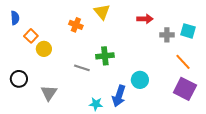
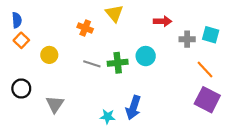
orange square: (31, 36) -> (21, 40), moved
gray line: (82, 68) -> (92, 64), moved
cyan circle: (140, 80) -> (146, 56), moved

